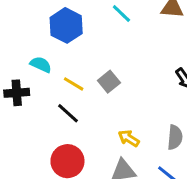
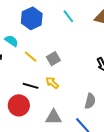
black line: (68, 113) -> (31, 86), moved, turned -35
yellow arrow: (129, 138) -> (52, 83), moved

